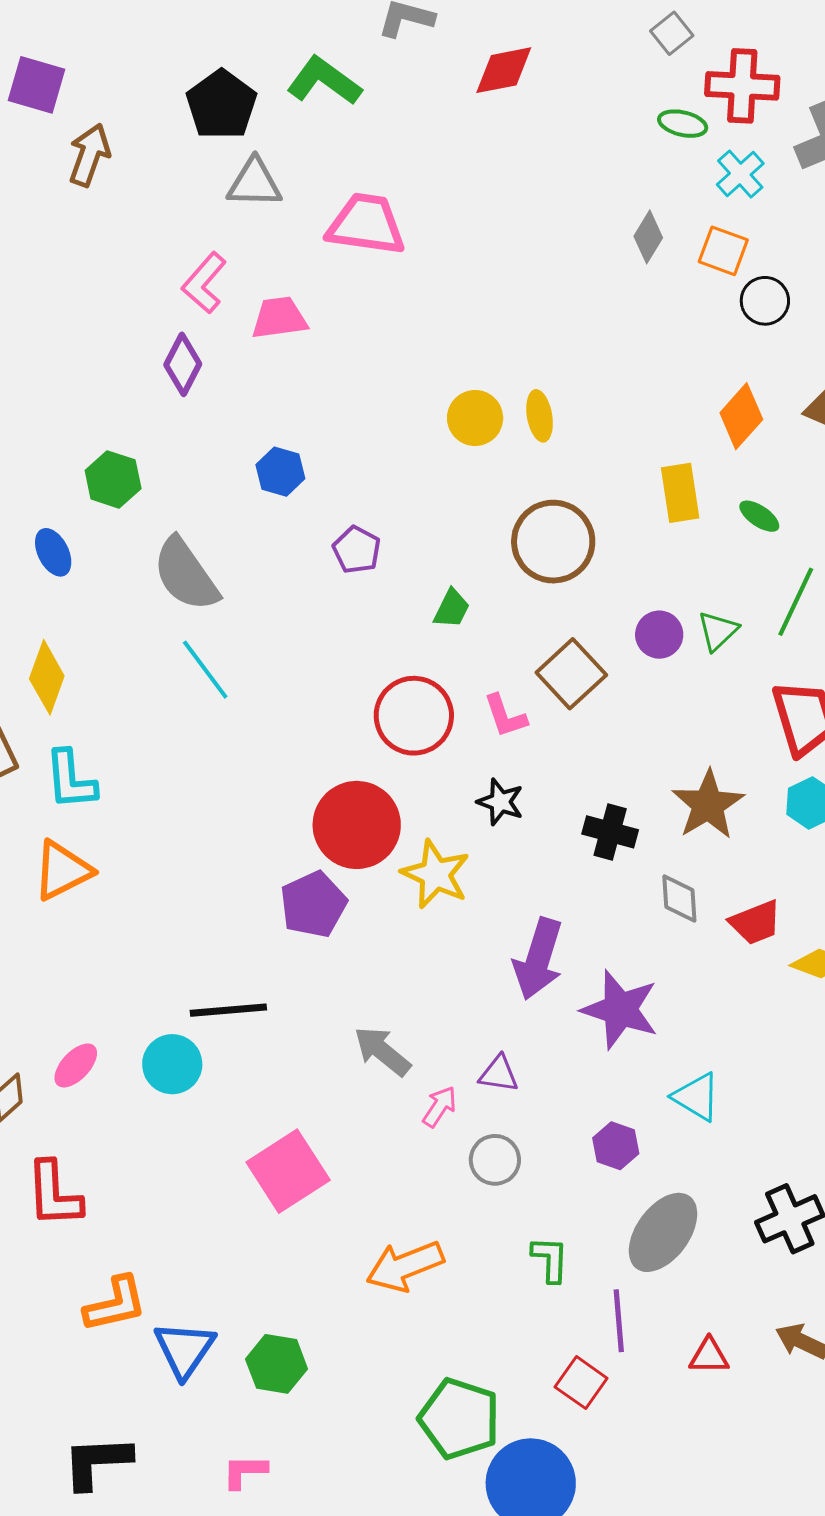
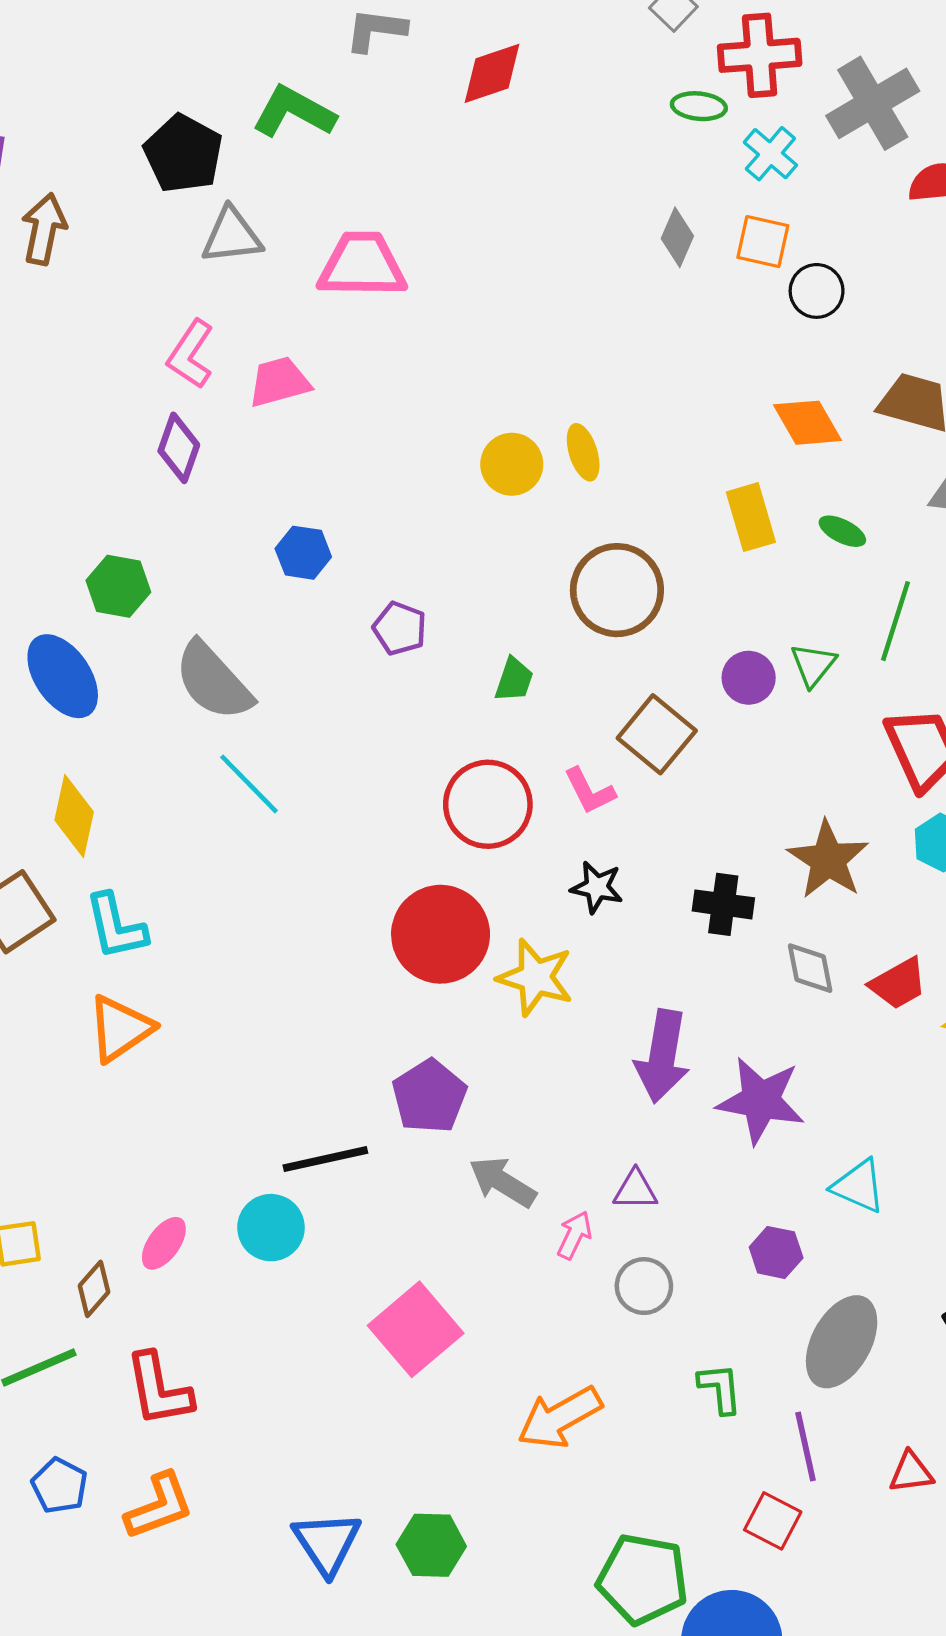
orange diamond: (741, 416) -> (808, 423), turned -64
blue ellipse: (53, 552) -> (63, 676), size x1.6
purple pentagon: (313, 904) -> (429, 1096), moved
orange L-shape: (115, 1304) -> (159, 1506), moved

